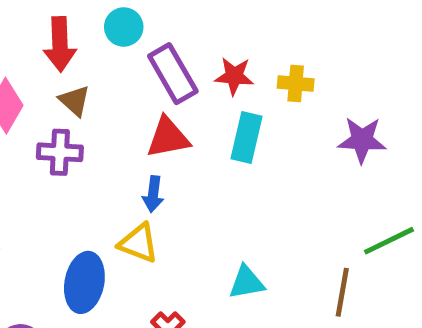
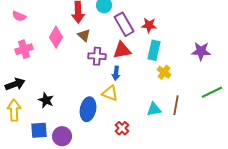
yellow cross: (296, 83) -> (164, 72), moved, turned 32
purple cross: (60, 152) -> (97, 56), moved
brown line: (342, 292) -> (176, 105), moved

